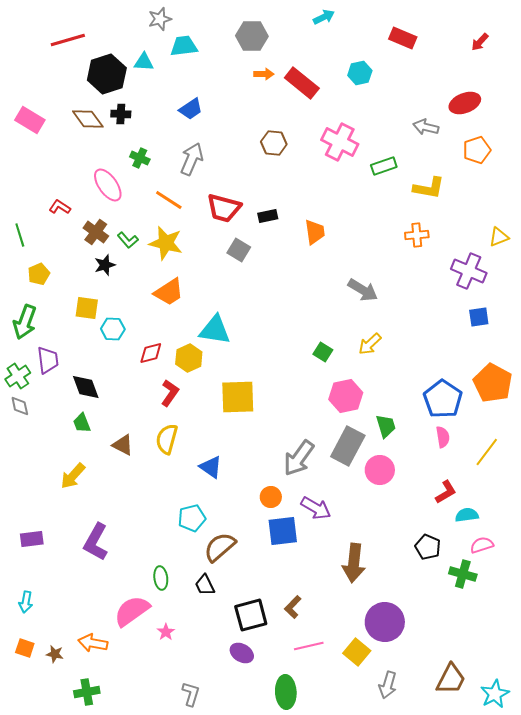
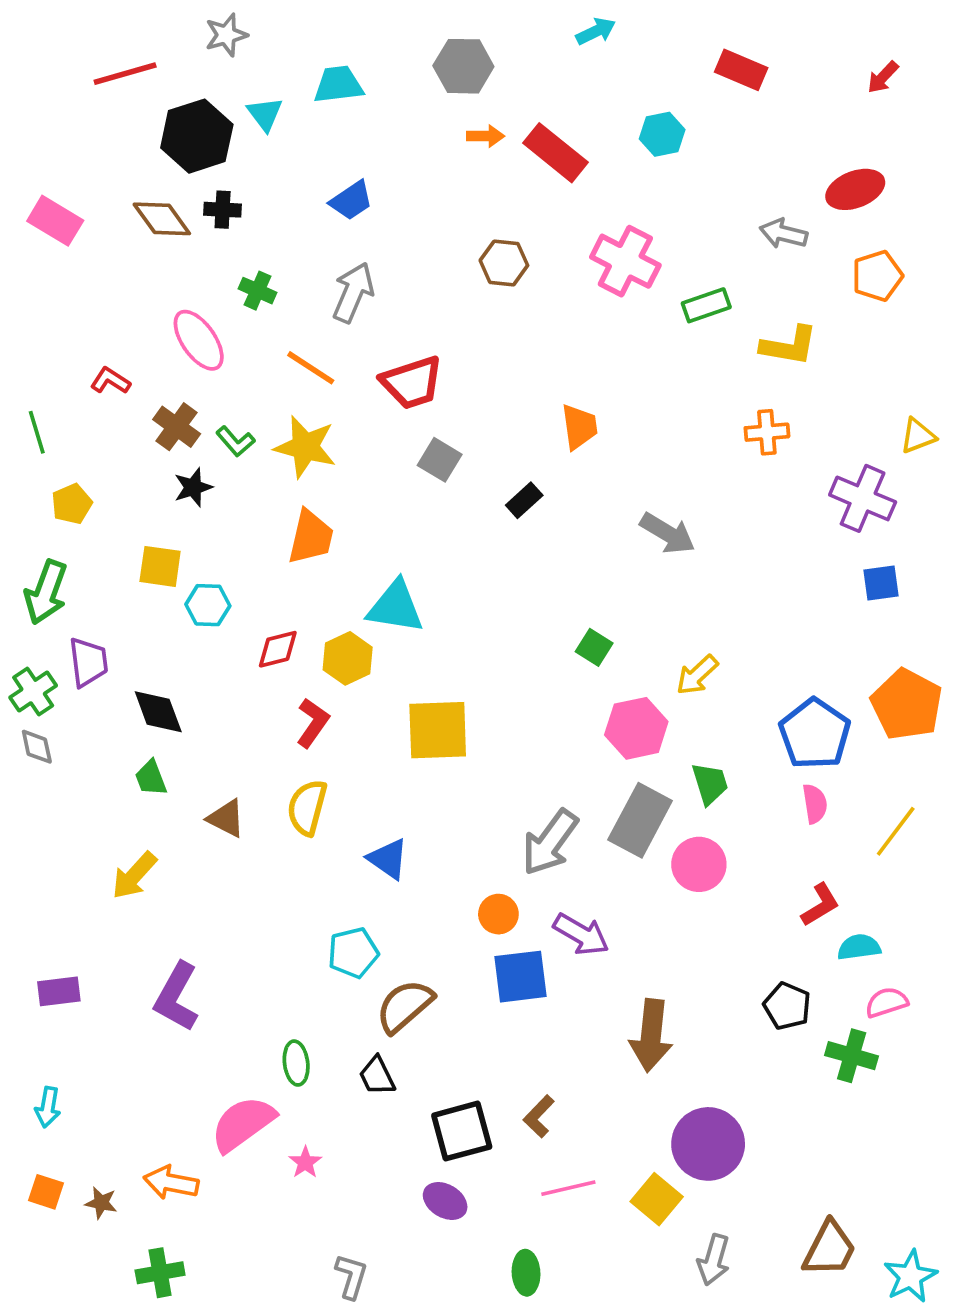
gray star: (160, 19) -> (226, 35), moved
cyan triangle: (144, 62) -> (265, 114), turned 50
red trapezoid: (224, 208) -> (412, 383), turned -33
black rectangle: (268, 216) -> (524, 500), moved, turned -30
orange trapezoid: (169, 292) -> (311, 537), turned -44
yellow arrow: (370, 344) -> (697, 675), moved
green ellipse: (286, 692) -> (526, 1273), size x0.7

